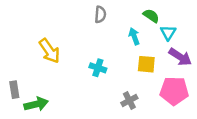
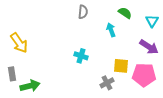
cyan triangle: (168, 33) -> (152, 21), moved
yellow arrow: (49, 51) -> (19, 43), moved
yellow square: (146, 64) -> (121, 66), moved

